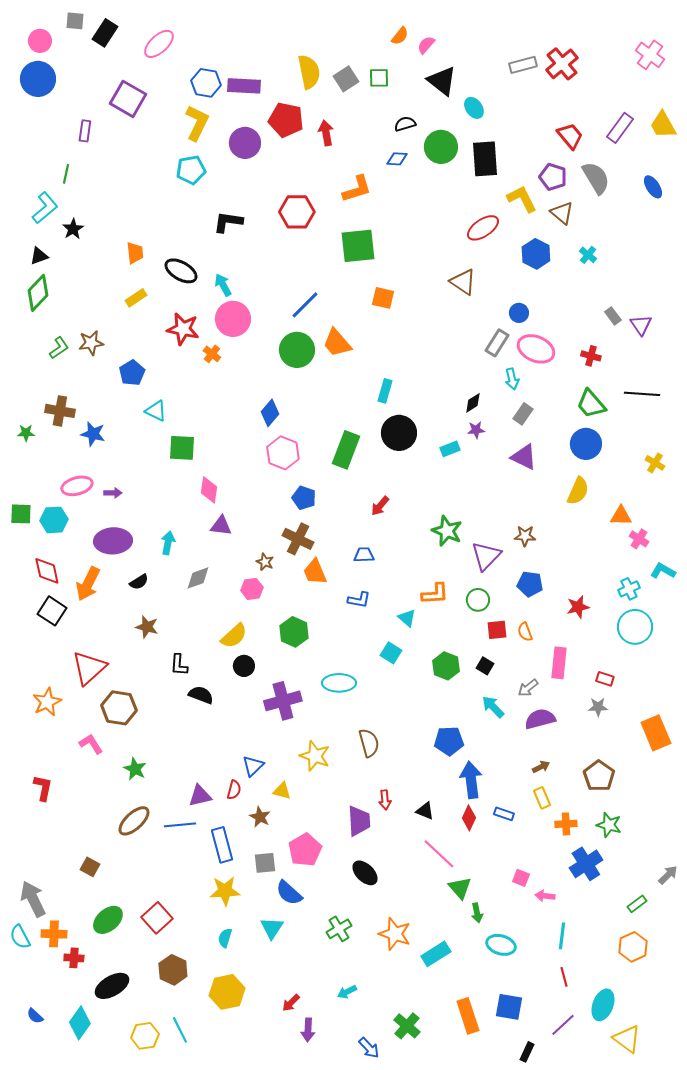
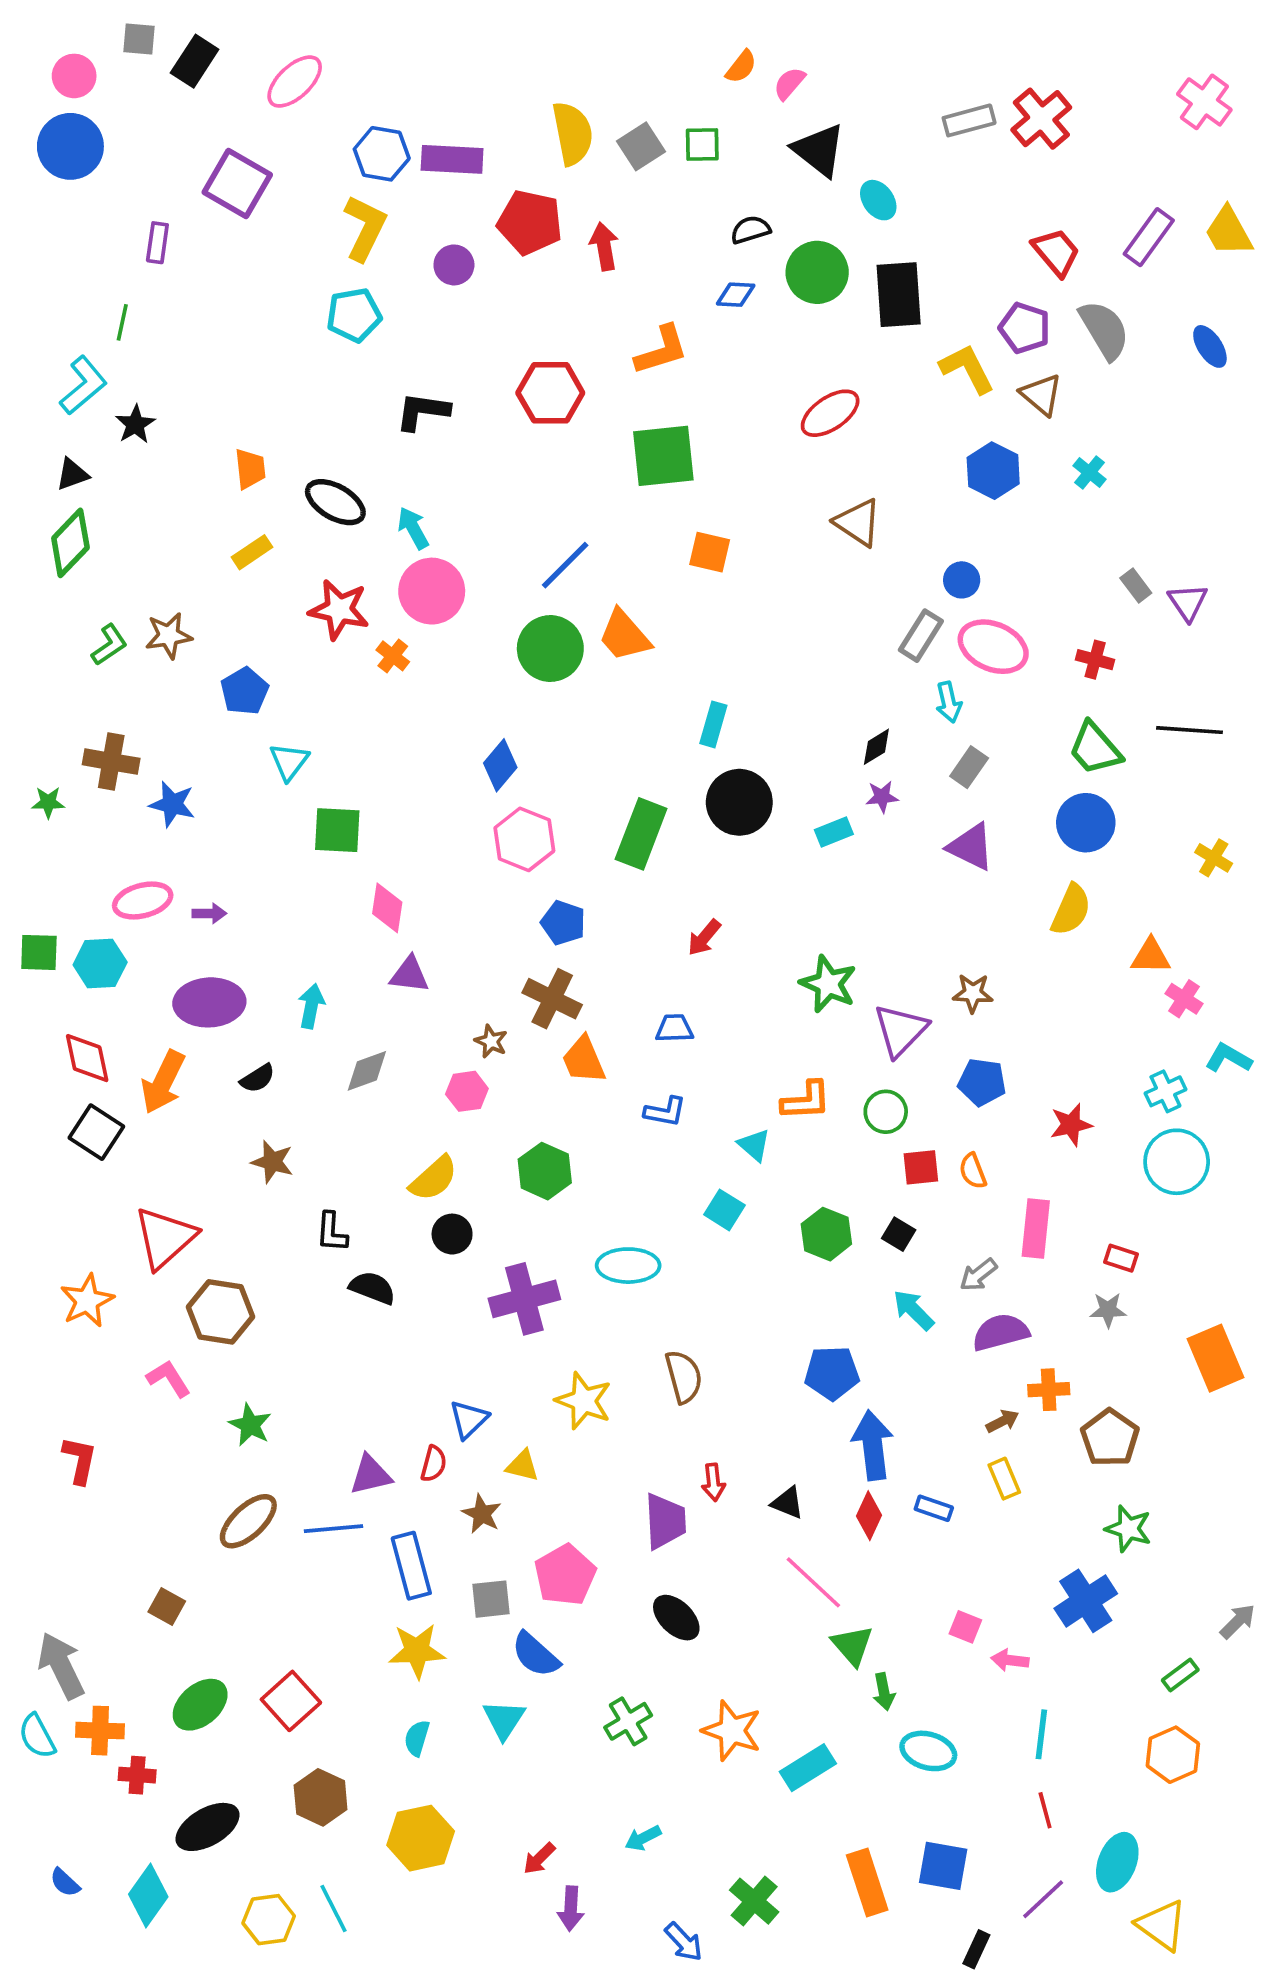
purple circle: (245, 143) -> (454, 265), size x0.7
red ellipse: (483, 228) -> (830, 413), moved
cyan triangle: (156, 411) -> (289, 762), turned 40
orange cross: (566, 824) -> (1049, 1390), moved

